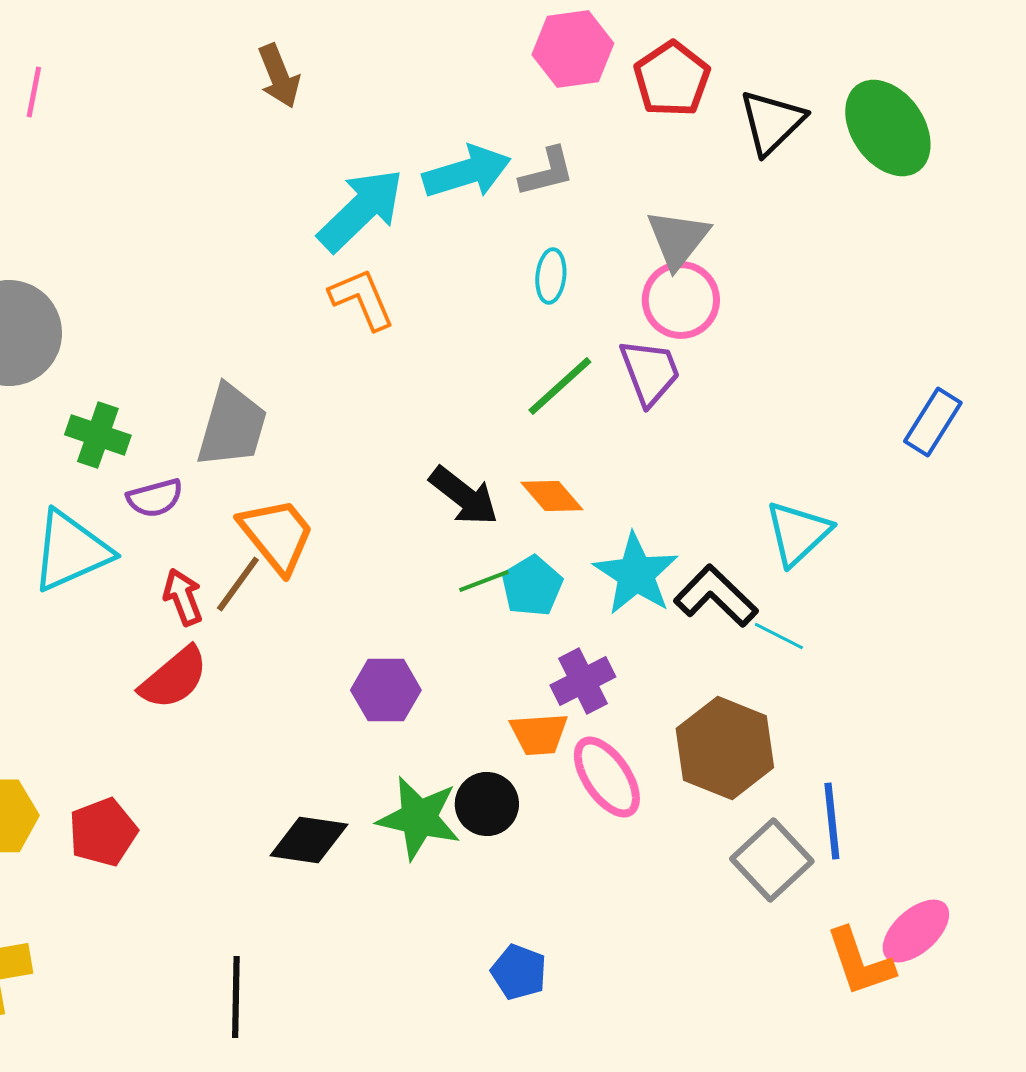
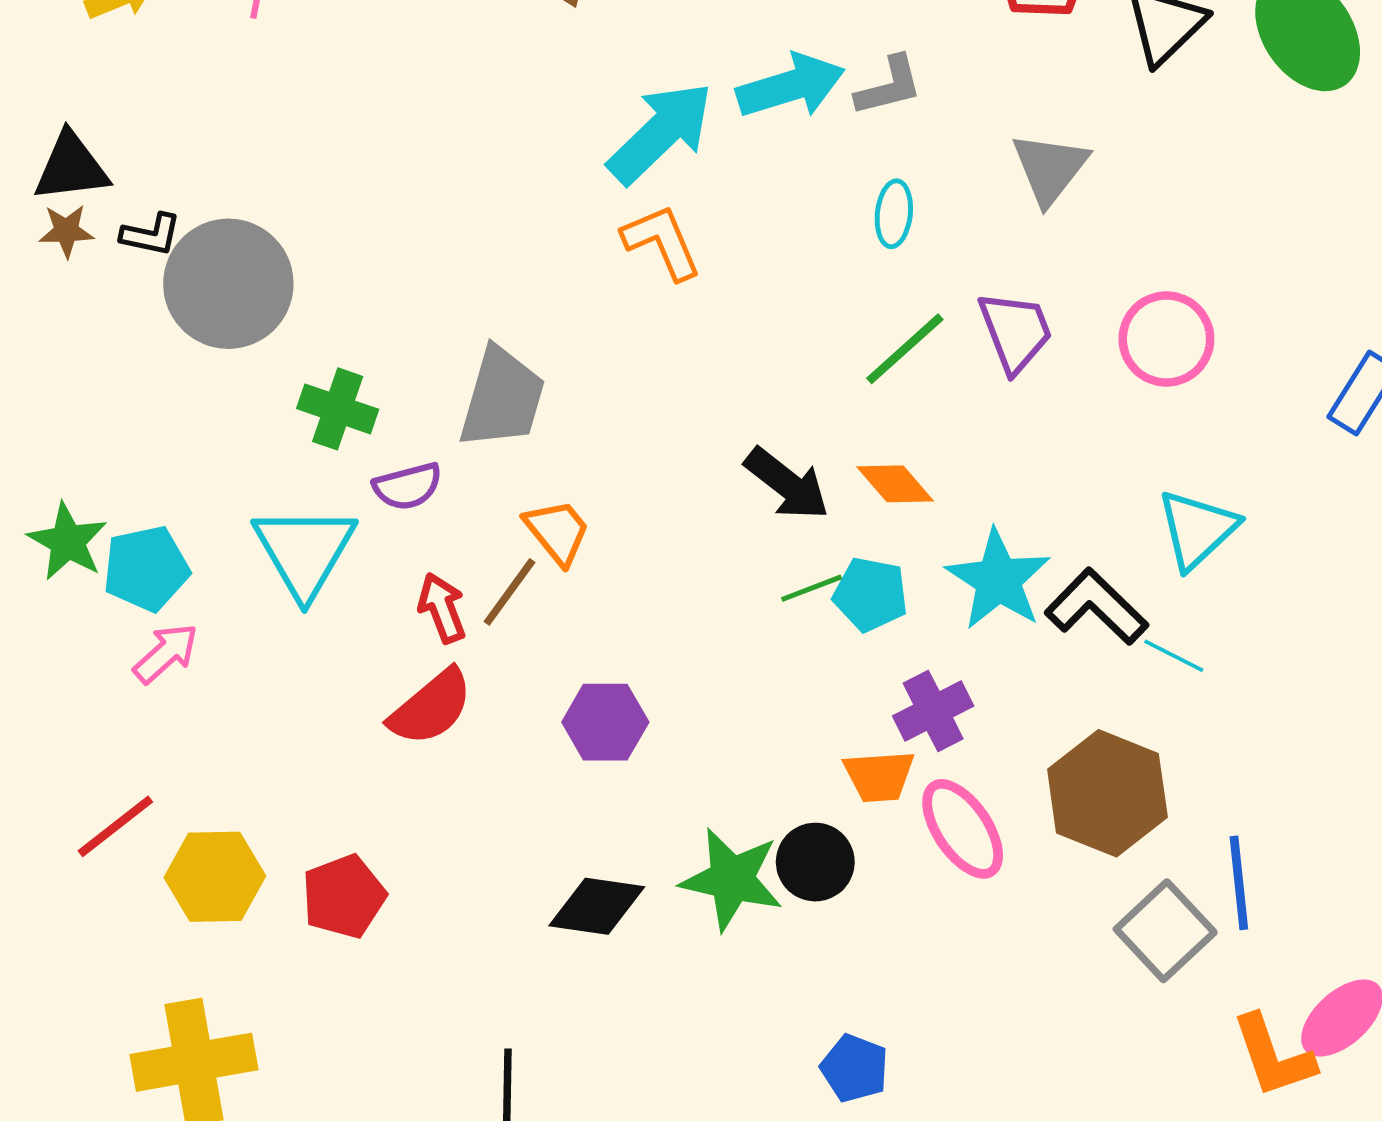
pink circle: (681, 300) -> (1166, 339), moved
orange trapezoid: (277, 535) -> (557, 532), size x0.7
cyan triangle: (71, 551) -> (304, 551), turned -36
cyan pentagon: (532, 586) -> (871, 594), turned -30
purple hexagon: (386, 690) -> (605, 722), moved

